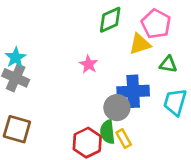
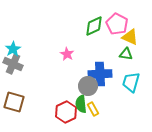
green diamond: (110, 20) -> (94, 26), moved
yellow triangle: (140, 44) -> (130, 37), moved, turned 42

